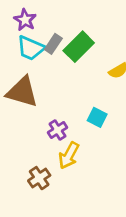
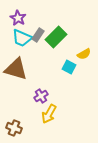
cyan square: (97, 117) -> (69, 67), moved
brown cross: (39, 178) -> (14, 128), moved, turned -35

